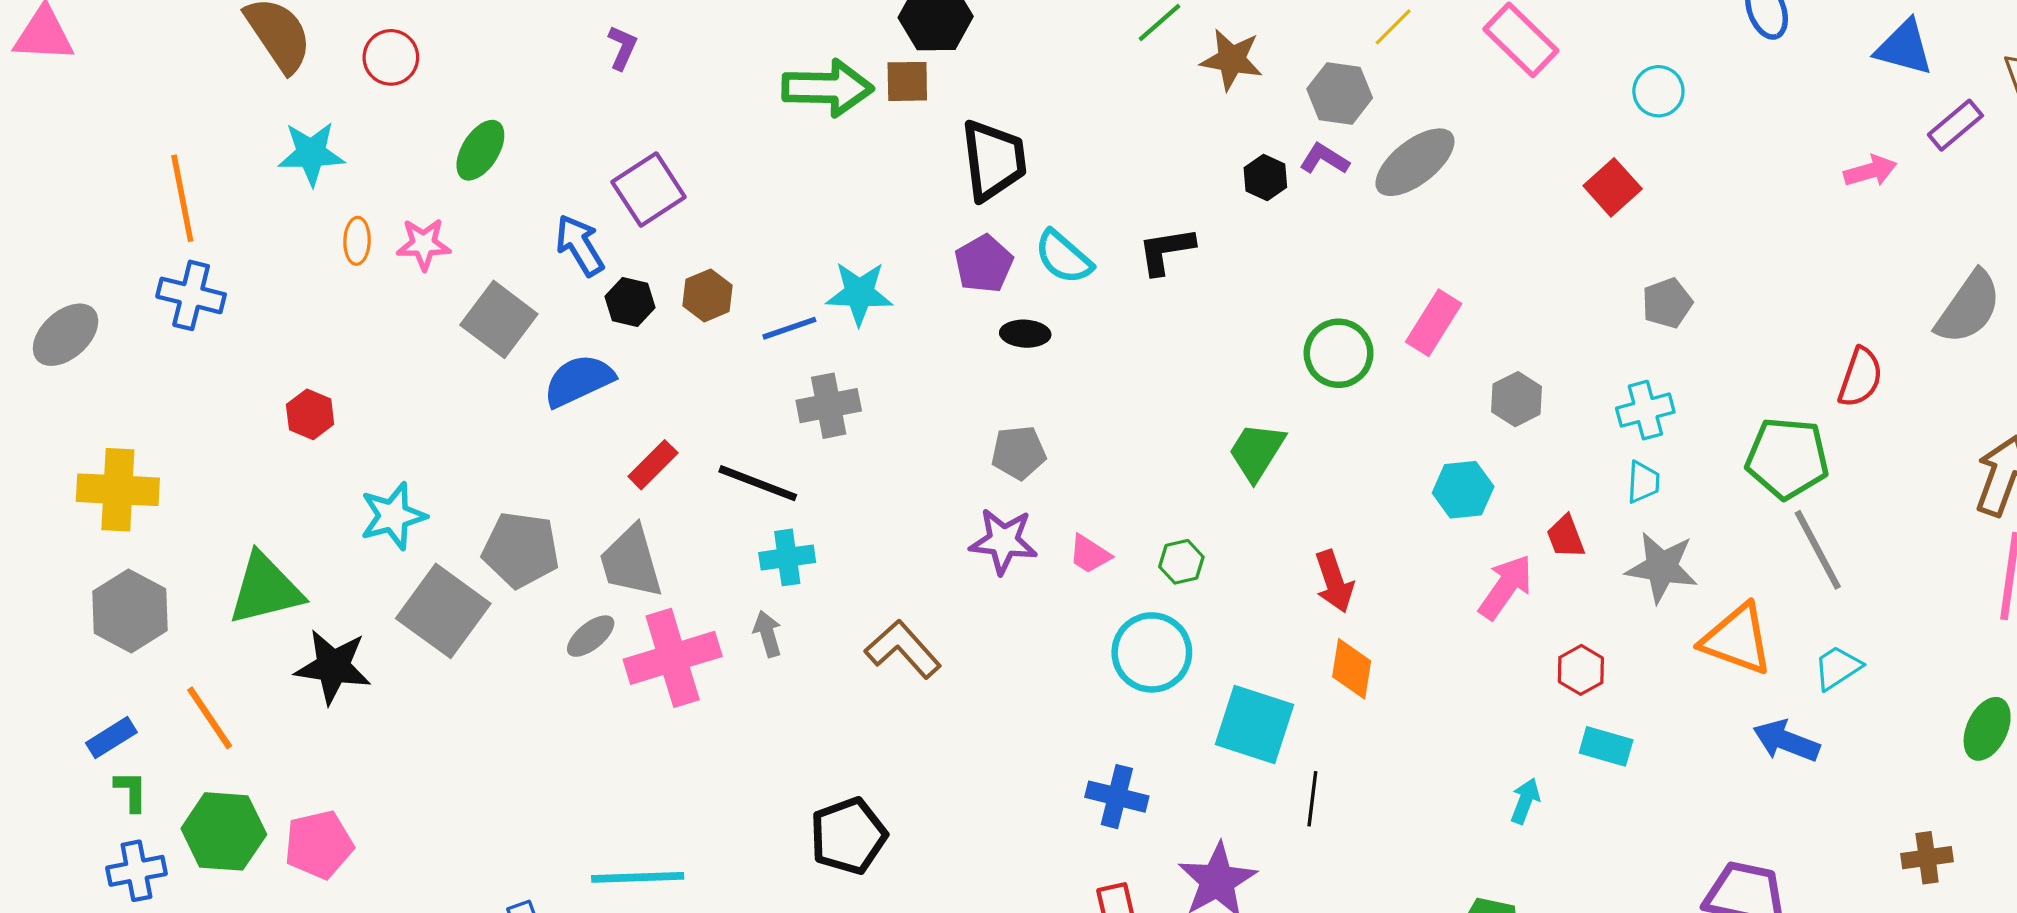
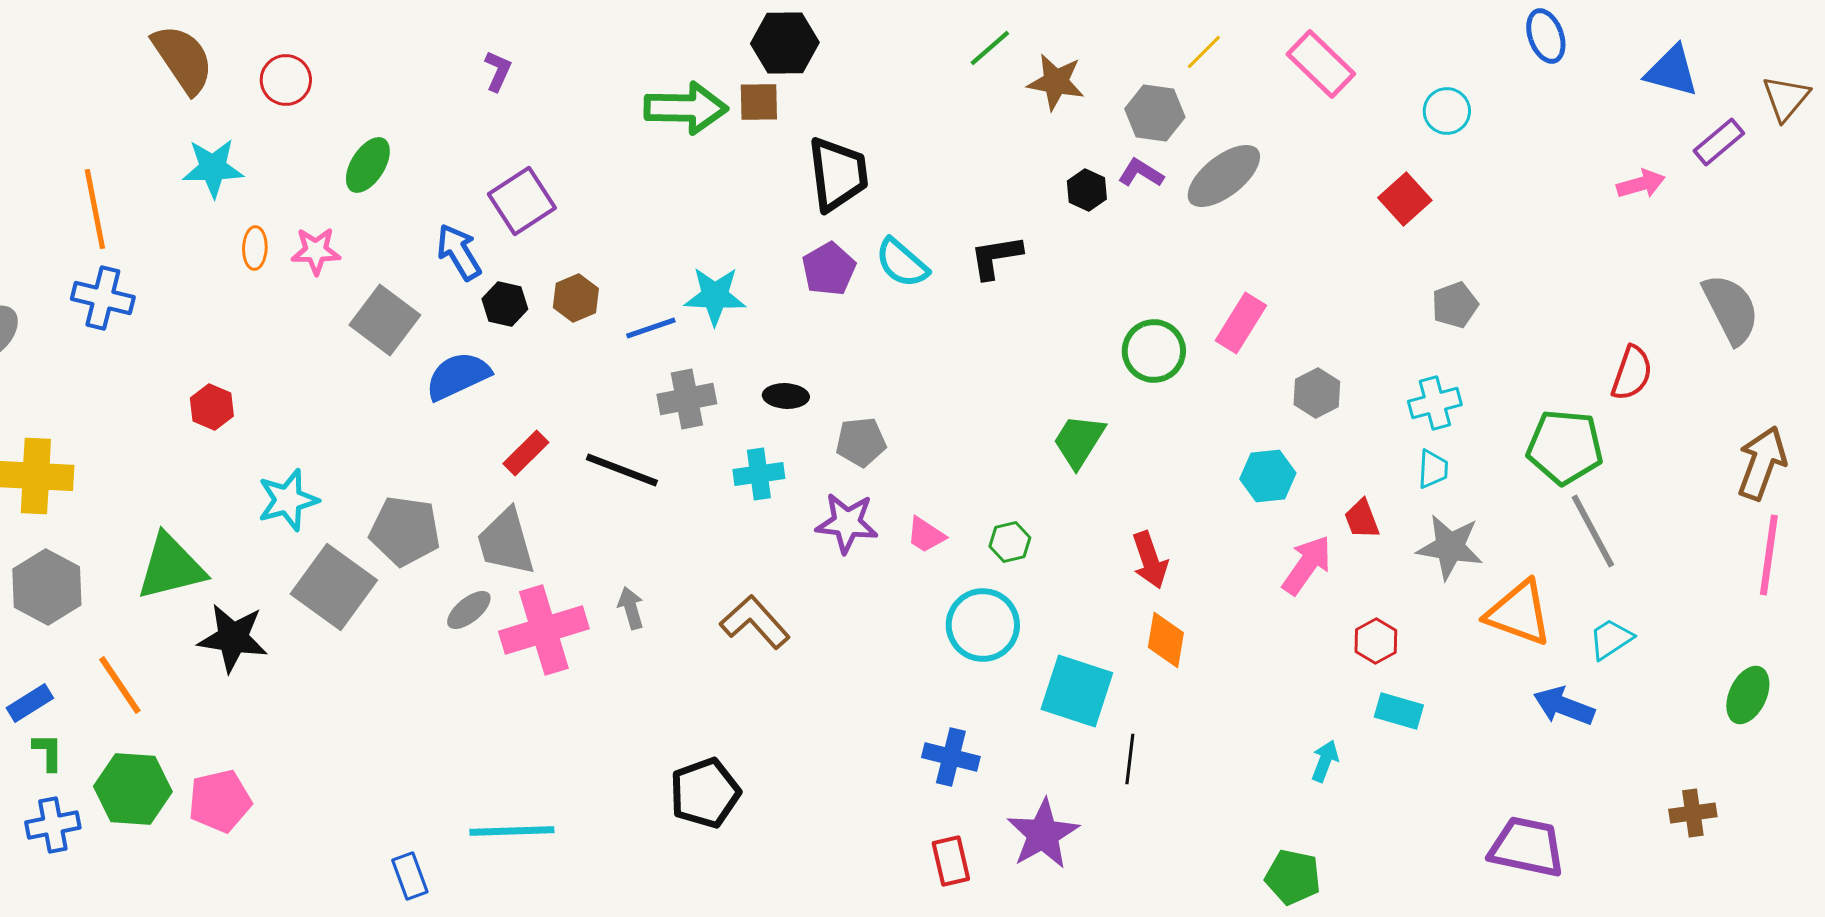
gray semicircle: (1969, 307) -> (1731, 309), turned -62
black ellipse: (1025, 334) -> (786, 396), moved
cyan cross: (787, 557) -> (759, 474), moved

